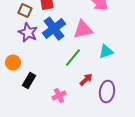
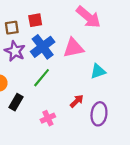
brown square: (25, 11) -> (12, 28), turned -32
green line: (73, 58) -> (42, 78), moved

